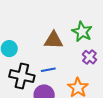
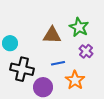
blue line: (48, 70) -> (58, 63), moved

